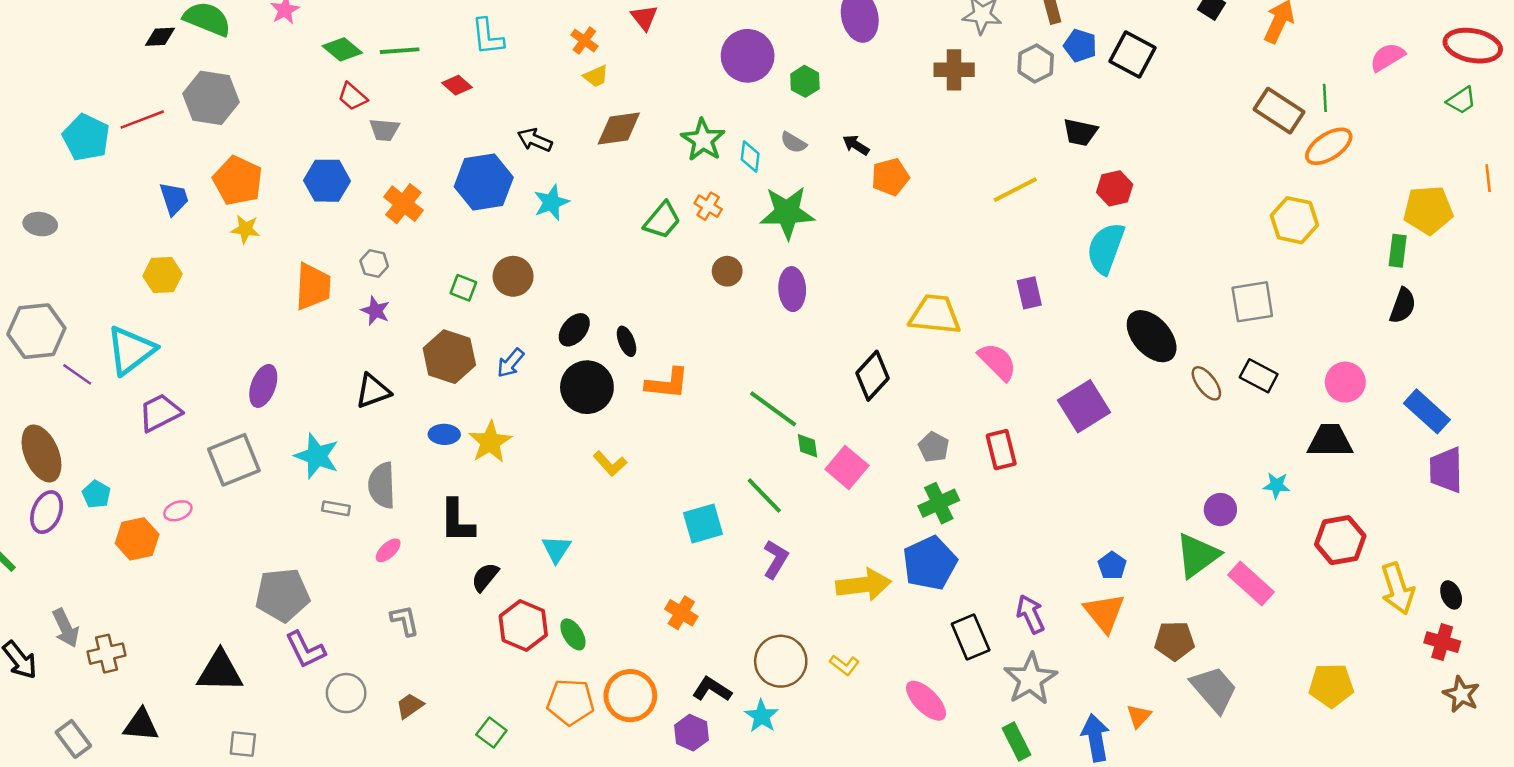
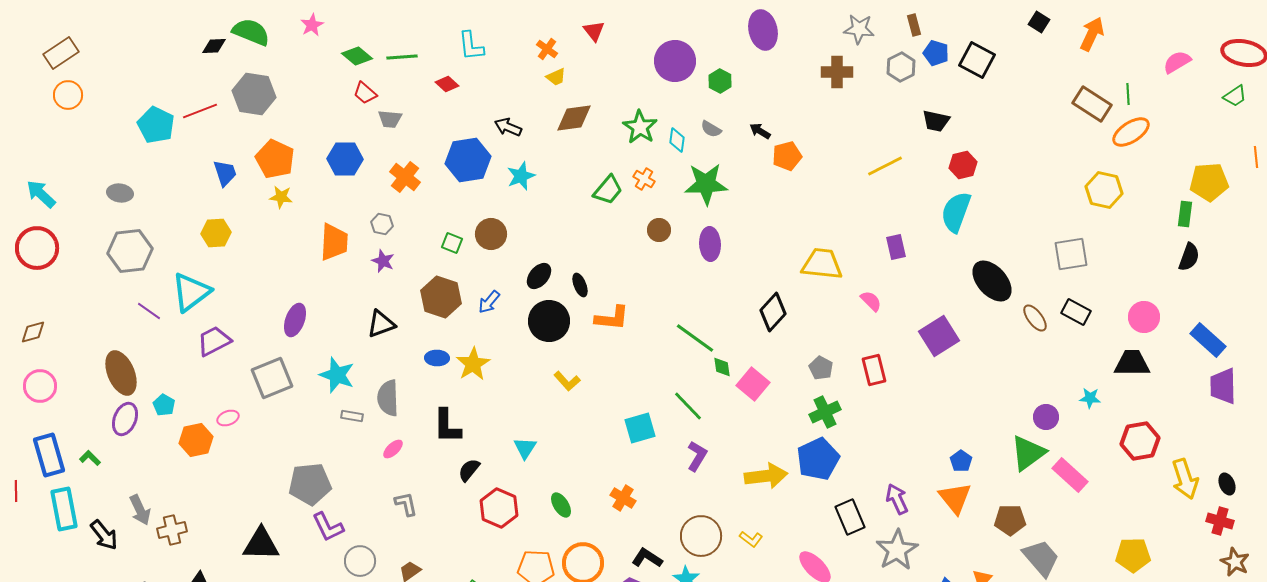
gray hexagon: (36, 331) -> (130, 251), moved
pink semicircle: (997, 362) -> (871, 301), size x0.7
green ellipse: (573, 634) -> (561, 505), moved

